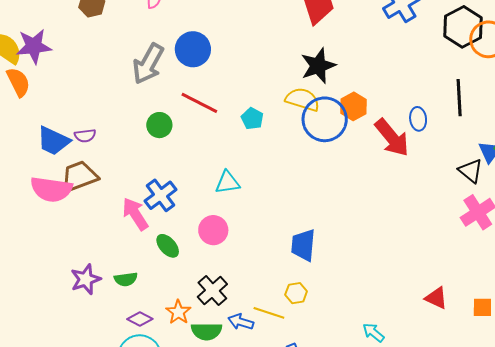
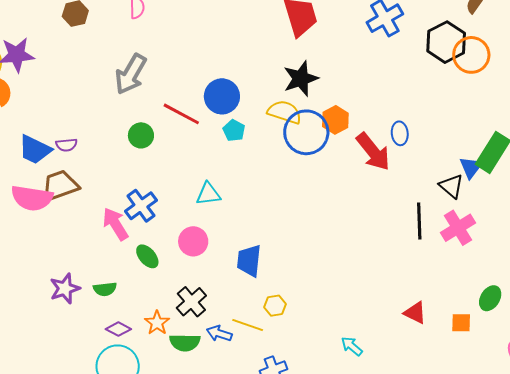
blue circle: (193, 49) -> (222, 96), moved
black line: (459, 98) -> (419, 221), moved
blue trapezoid: (303, 245) -> (249, 261), moved

